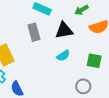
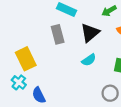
black triangle: (64, 30) -> (90, 33), turned -30

